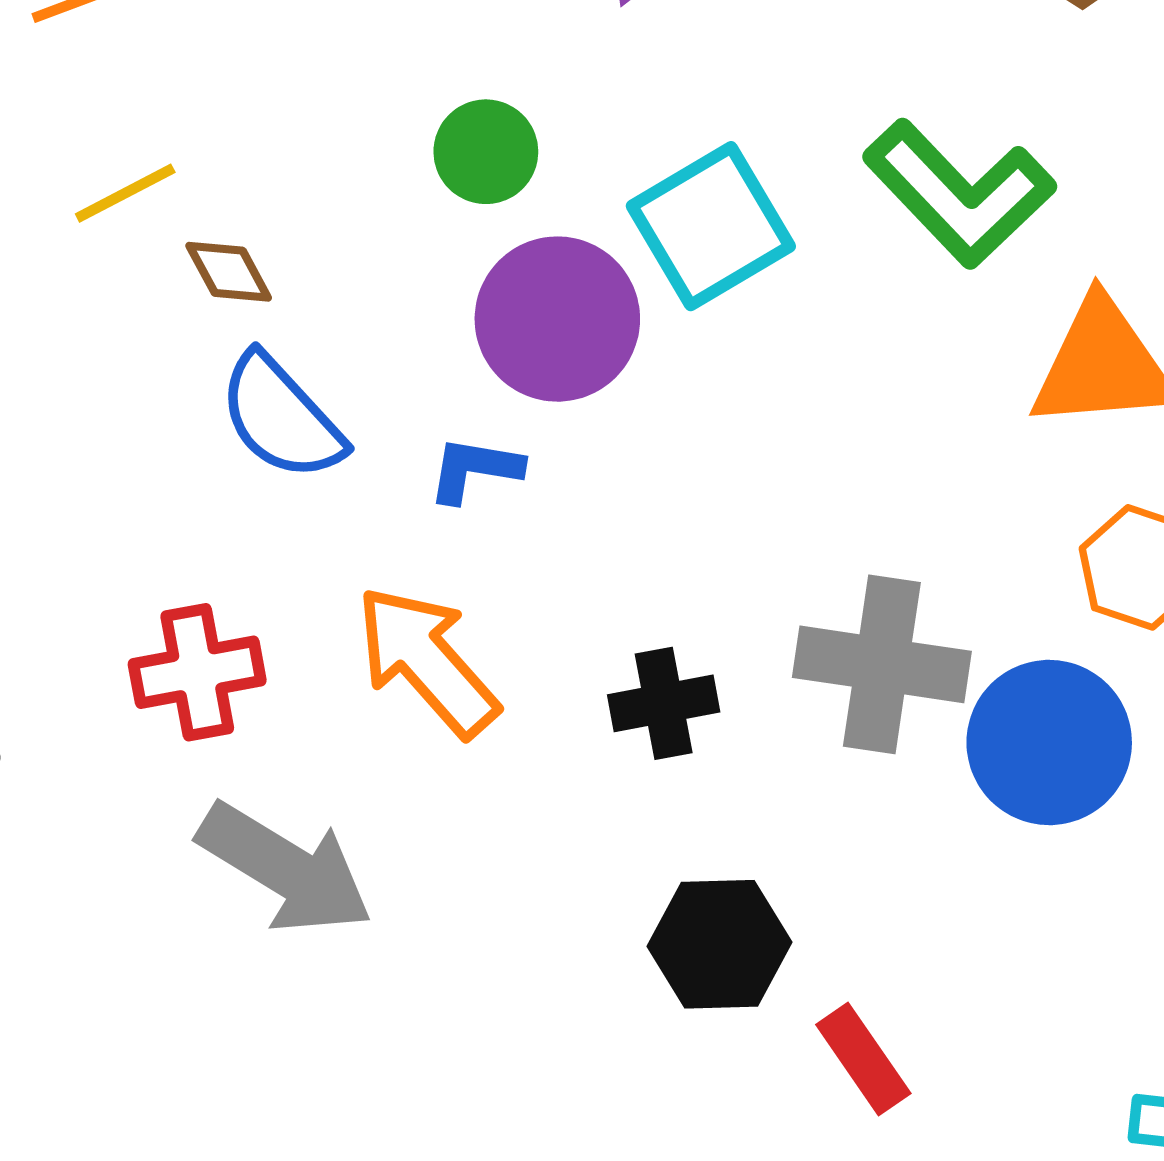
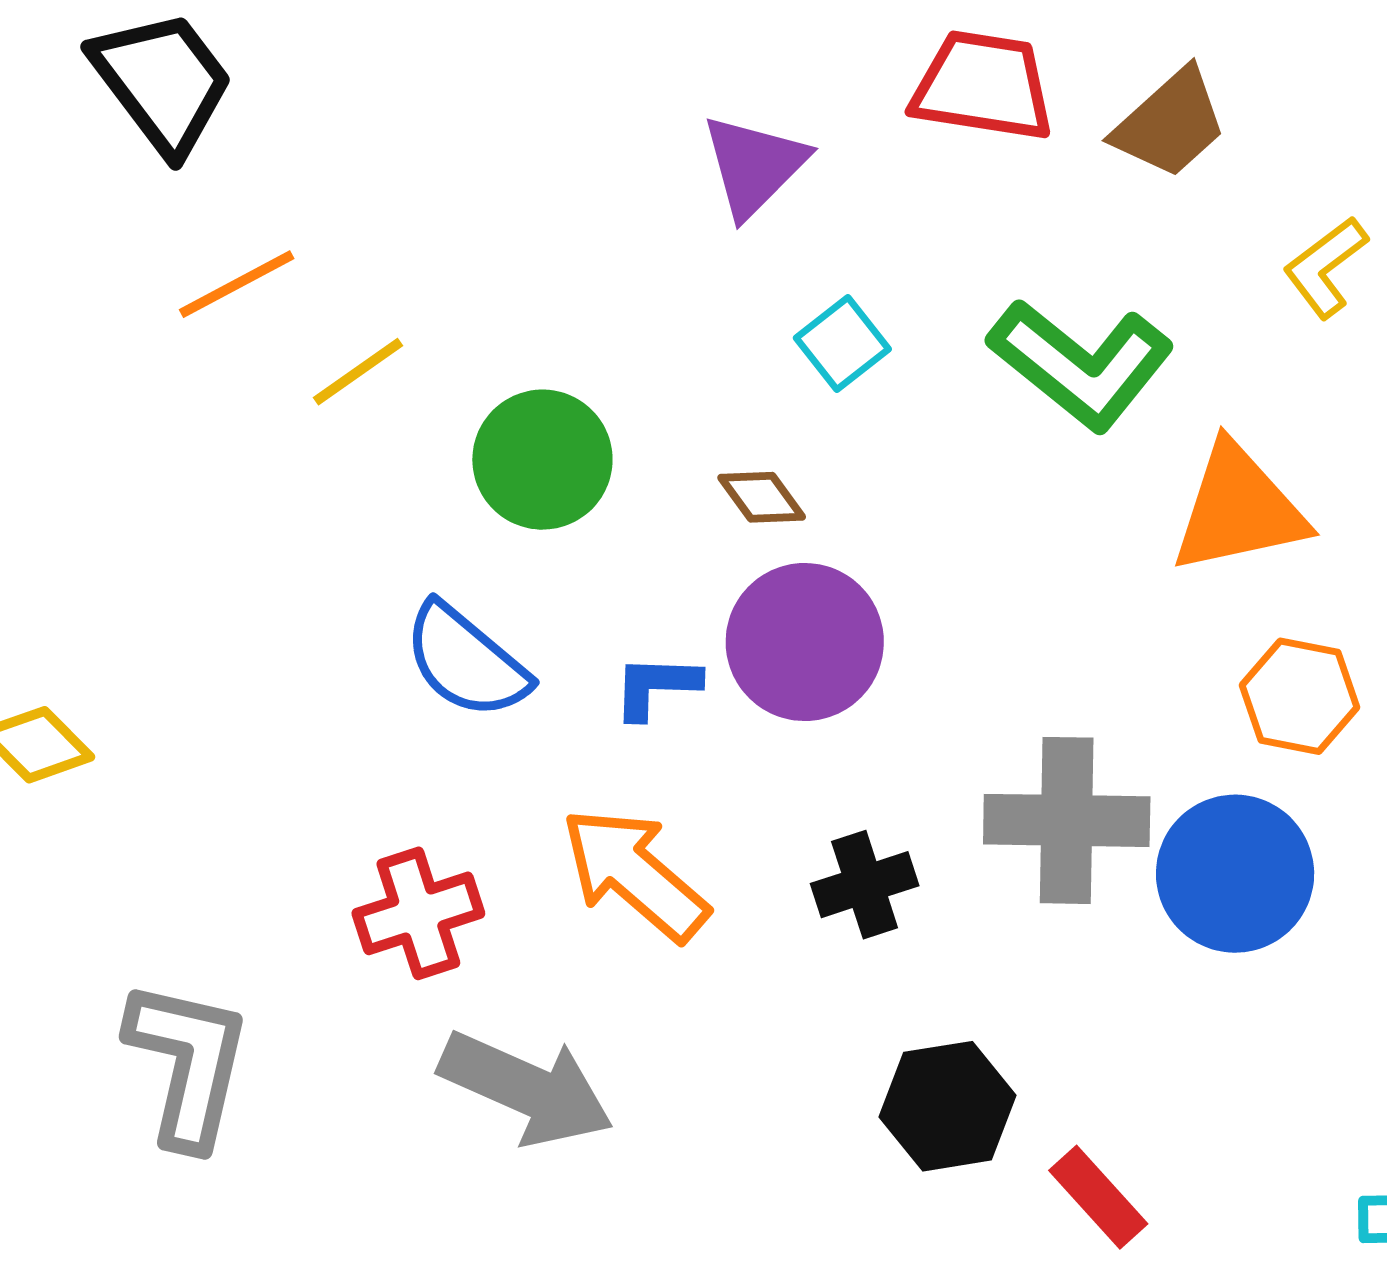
green circle: (486, 152) -> (542, 460), moved, size x1.4
yellow line: (125, 193) -> (358, 372), moved
cyan square: (711, 226) -> (842, 343), moved, size x0.6
brown diamond: (229, 272) -> (762, 497), moved
purple circle: (557, 319) -> (805, 642), moved

